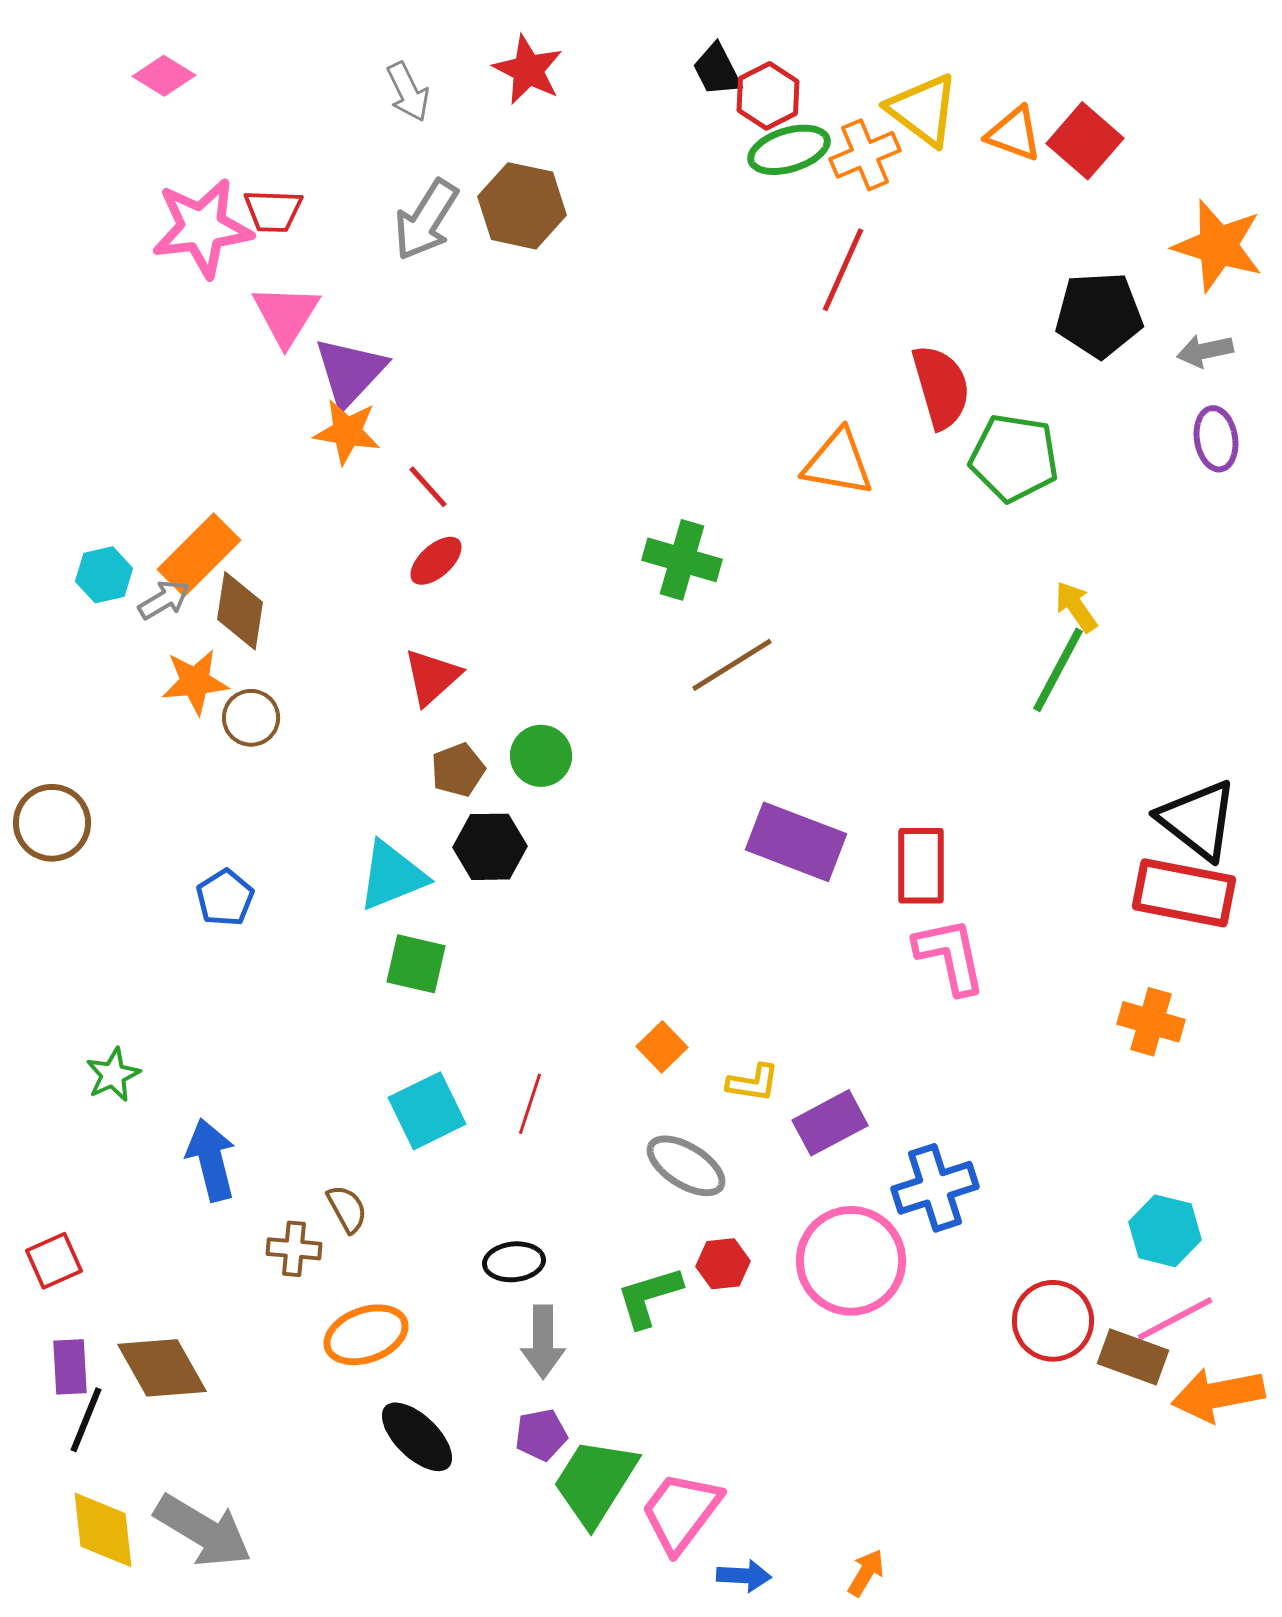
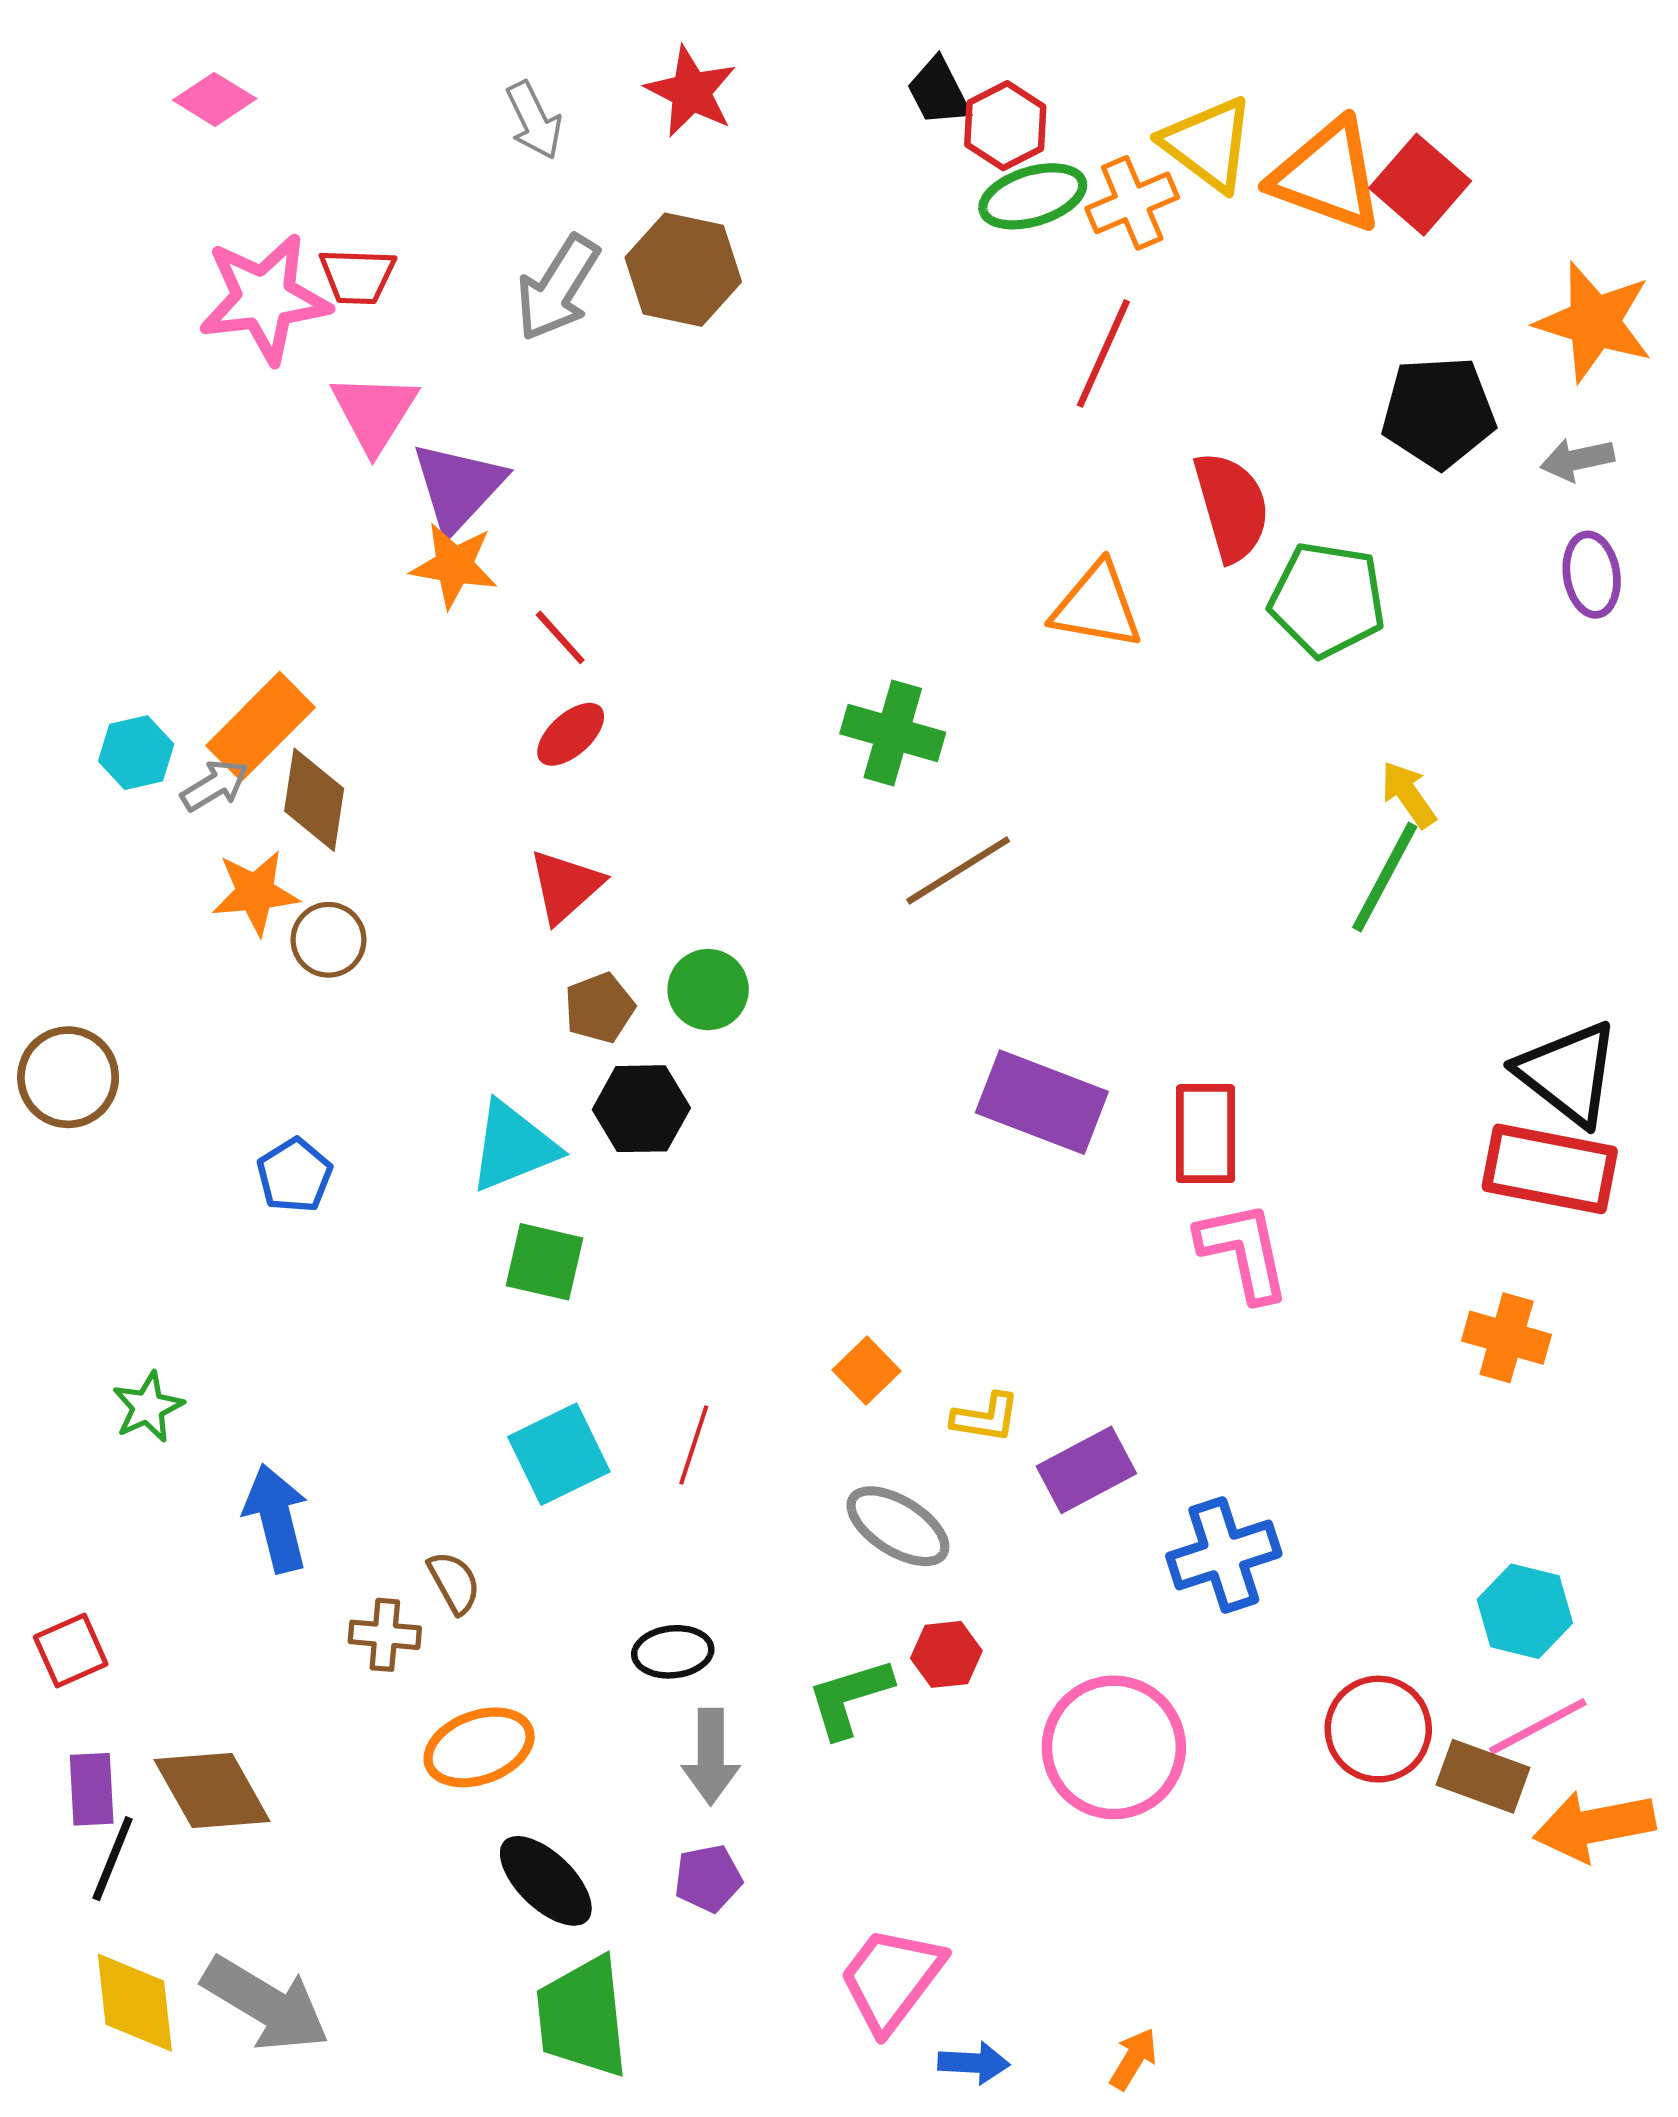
orange triangle: (1014, 134) -> (1327, 175), size x1.6
pink circle: (851, 1261) -> (1114, 1747), moved
green trapezoid: (595, 1482) -> (582, 2017), moved, turned -38

